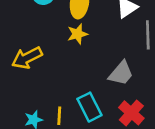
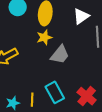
gray trapezoid: (121, 73) -> (60, 55), moved

